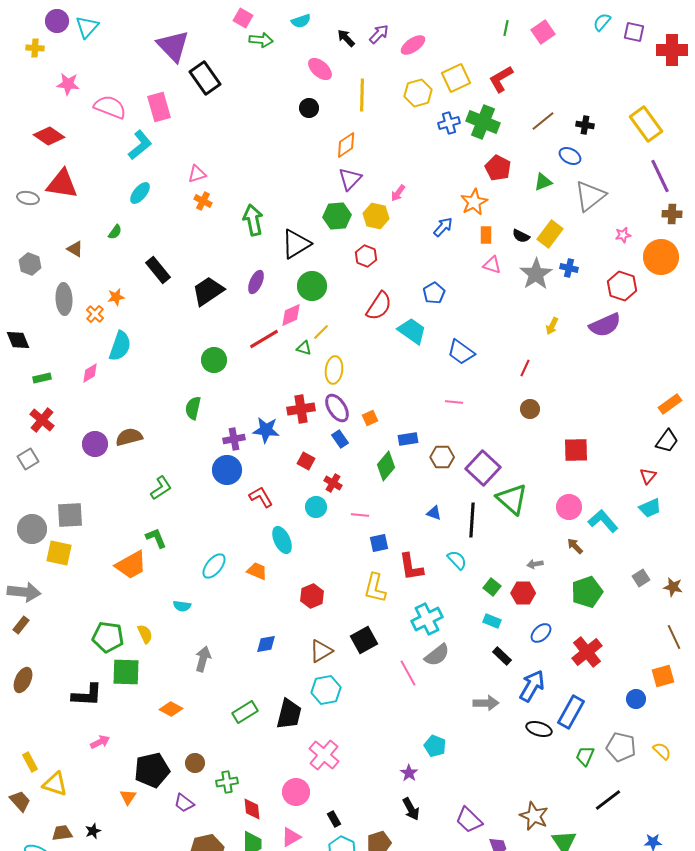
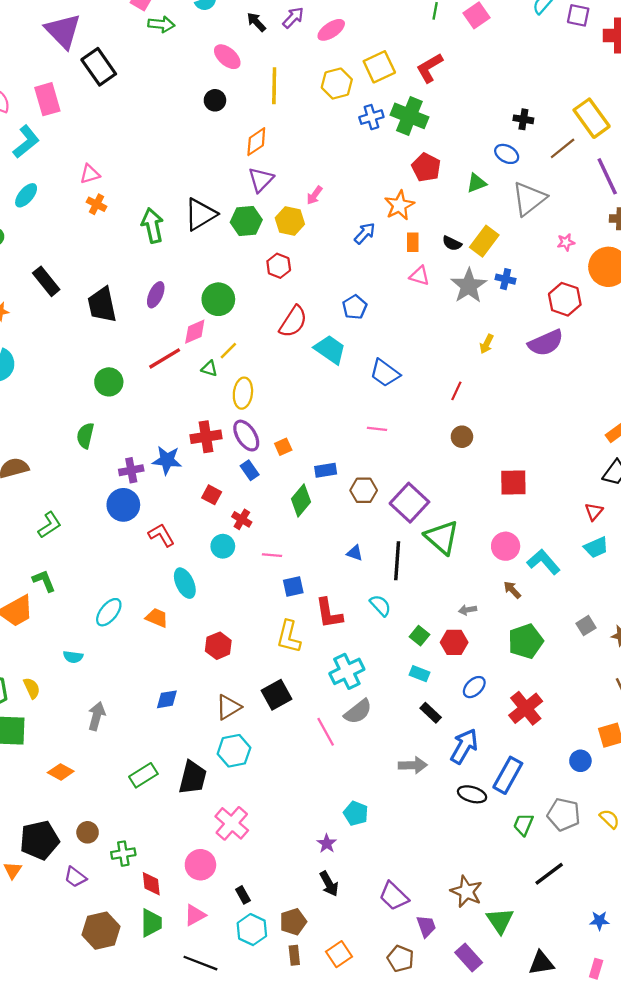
brown line: (543, 121) -> (563, 148), moved
black triangle: (296, 244) -> (200, 214), moved
black trapezoid: (208, 291) -> (102, 305), turned -68

